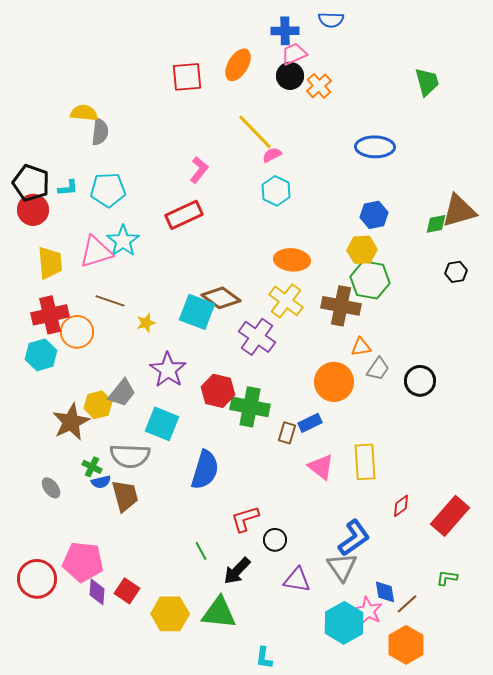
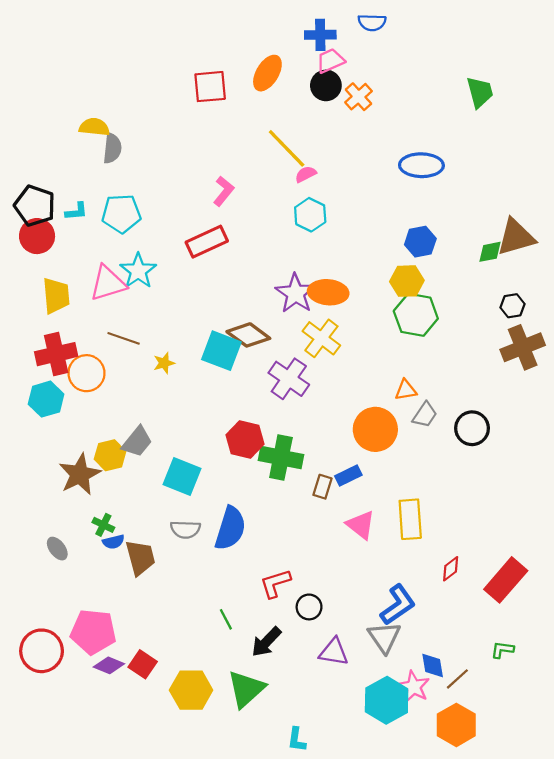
brown cross: (341, 306) -> (523, 347), moved, turned -33
purple star: (168, 370) -> (296, 293), moved
gray semicircle: (130, 456) -> (185, 529), moved, size x0.7
purple diamond: (97, 592) -> (109, 665), turned -72
green triangle: (219, 613) -> (246, 689), turned -48

